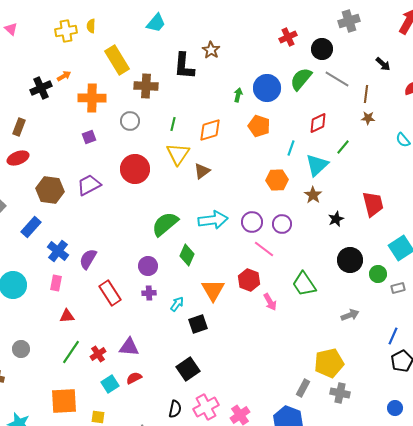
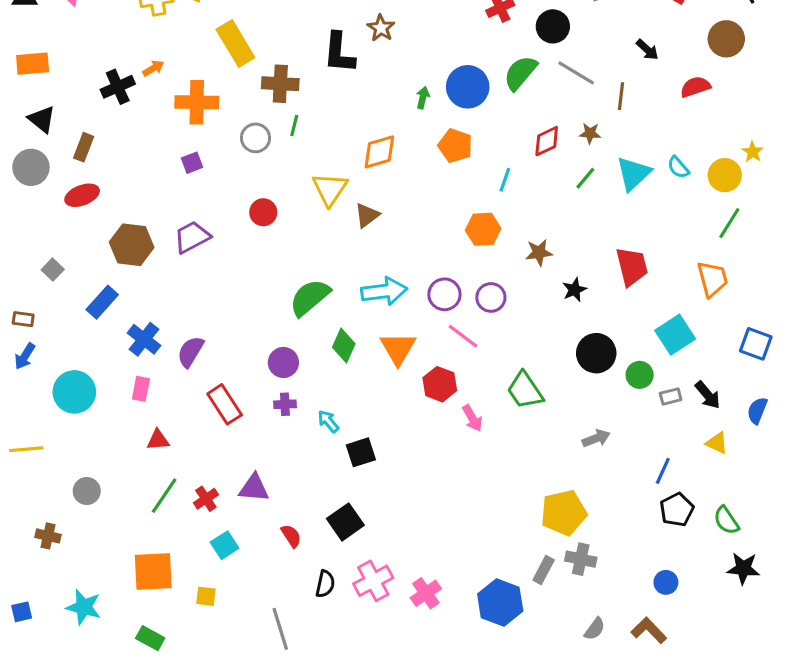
brown star: (368, 118) -> (590, 133), moved
green line: (173, 124) -> (294, 126), moved
cyan triangle: (317, 165) -> (633, 174), moved
red circle: (135, 169) -> (263, 212), size x0.6
brown star: (313, 195) -> (539, 253), turned 30
orange triangle: (213, 290) -> (398, 349), moved
cyan arrow: (177, 304) -> (328, 421), turned -77
red semicircle: (134, 378) -> (291, 536), moved, turned 84
gray rectangle: (303, 388) -> (544, 570), moved

